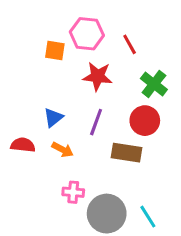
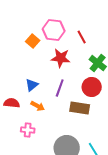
orange square: (55, 50) -> (33, 41), turned 32
pink cross: (73, 192) -> (28, 130), moved

